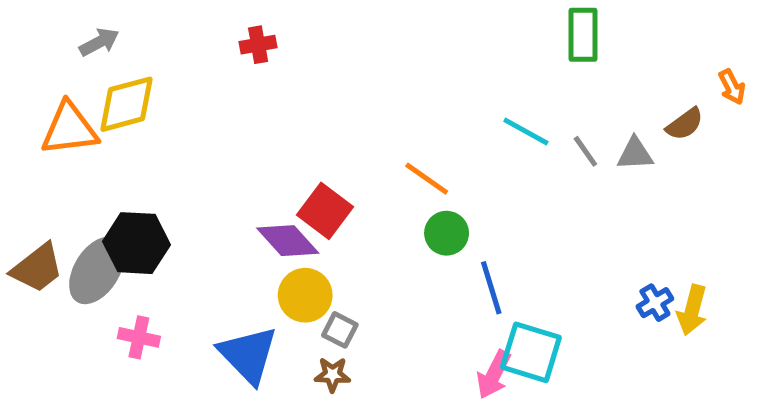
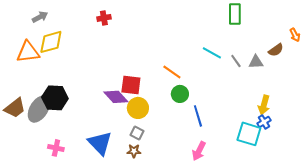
red square: (325, 211) -> (131, 85), turned -30
yellow circle: (305, 295) -> (138, 108), moved
yellow arrow: (692, 310) -> (264, 105), moved
pink cross: (139, 337) -> (56, 148), moved
cyan square: (531, 352) -> (249, 134), moved

